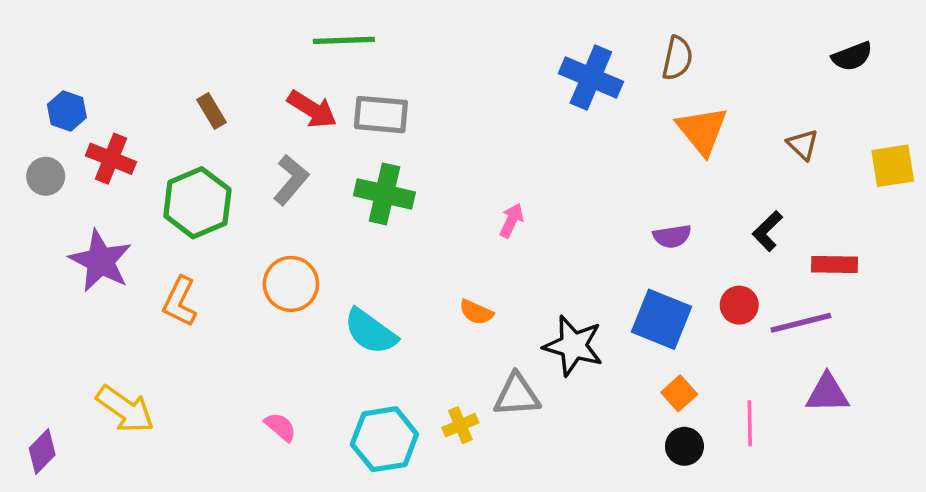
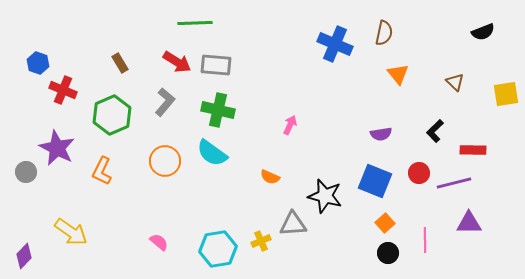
orange triangle: (702, 130) -> (398, 74), size x0.7
gray circle: (46, 176) -> (26, 172), moved
cyan semicircle: (370, 332) -> (212, 153), moved

